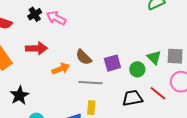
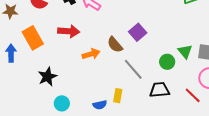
purple square: (112, 63) -> (138, 32), moved, turned -30
gray line: (90, 83) -> (133, 69), moved, turned 40
red line: (158, 93) -> (193, 95), moved

